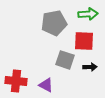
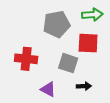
black arrow: (90, 67) -> (84, 86), moved
red cross: (16, 81) -> (26, 59), moved

